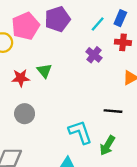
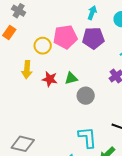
green triangle: (44, 71) -> (71, 78), turned 40
gray circle: (25, 114) -> (86, 96), moved

